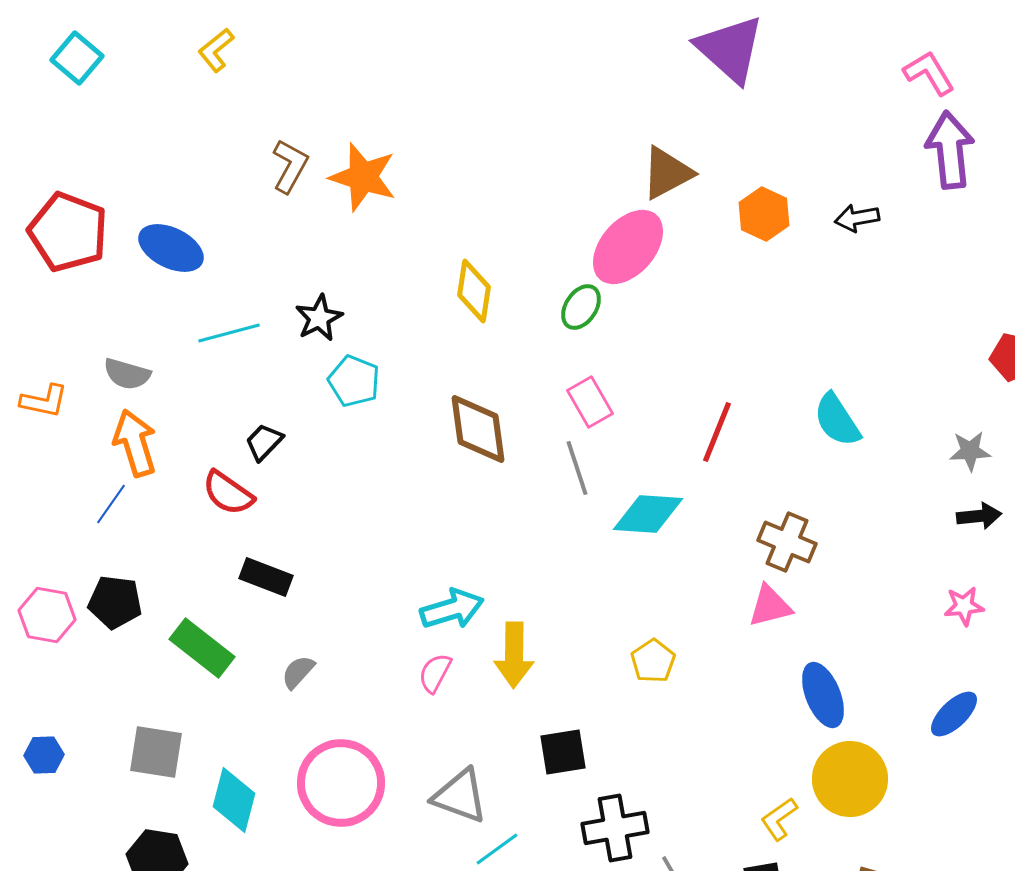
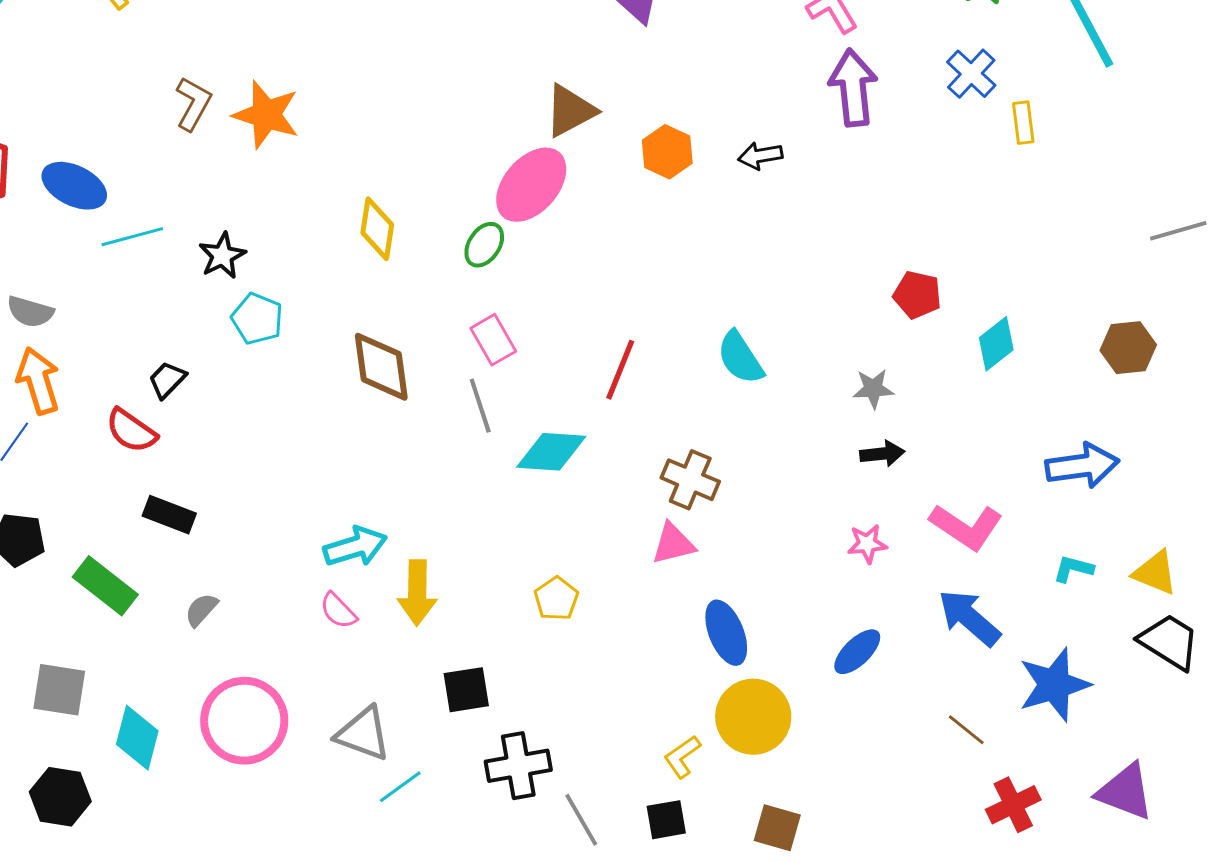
cyan line: (229, 333) -> (132, 237), moved
pink semicircle: (435, 673) -> (338, 611), turned -72

